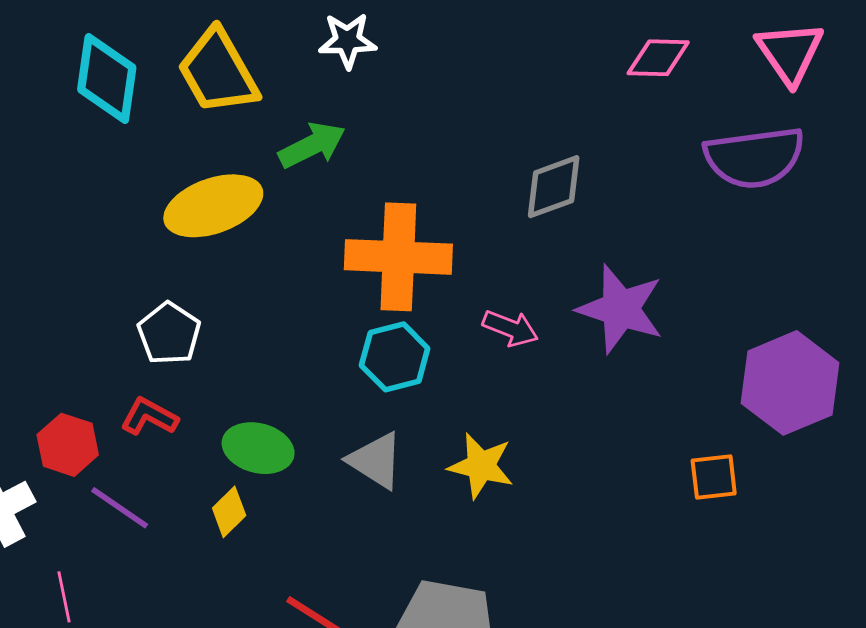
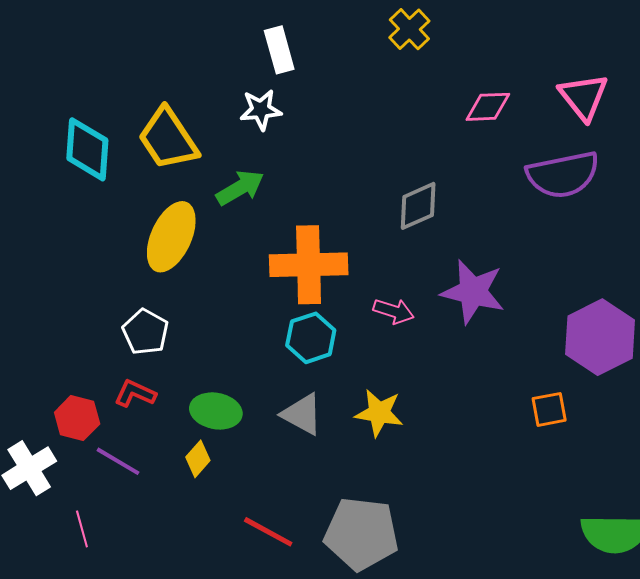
yellow ellipse: (213, 206) -> (171, 237), turned -42

